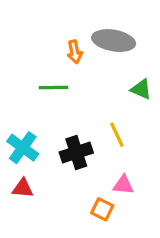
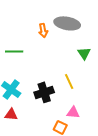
green line: (54, 88) -> (14, 51), moved
green triangle: (141, 89) -> (84, 53), turned 32

